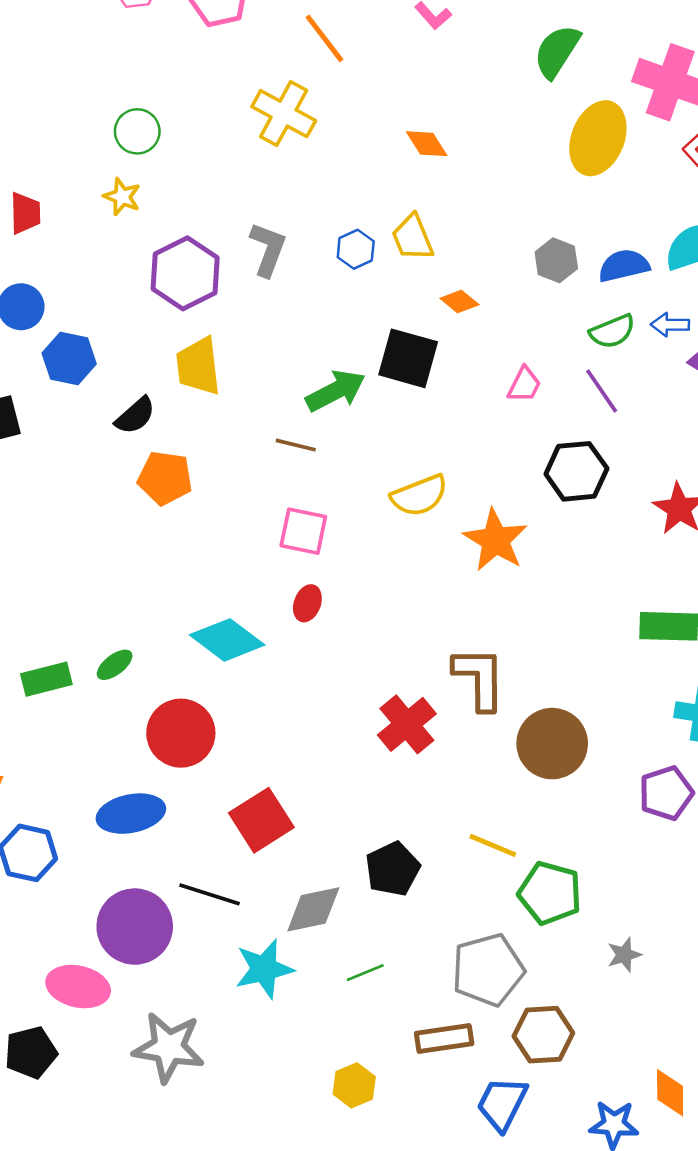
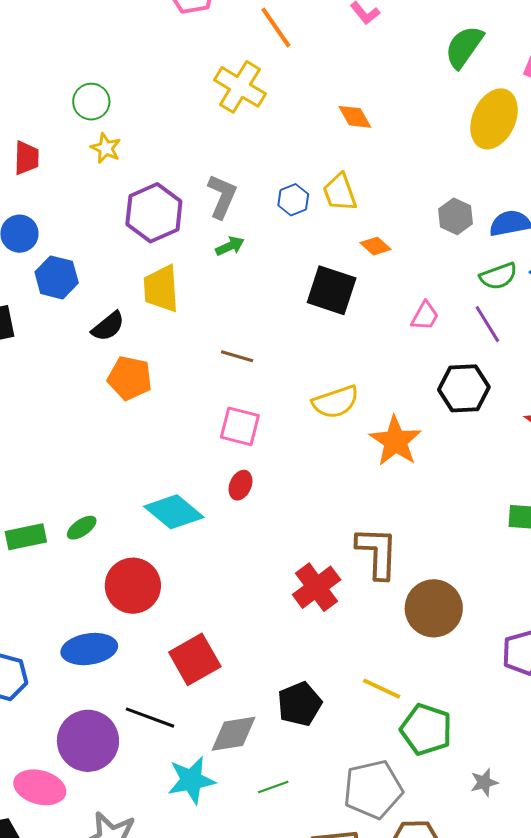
green circle: (137, 131) -> (91, 102), moved
green arrow: (336, 391) -> (230, 246), moved, size x0.6

